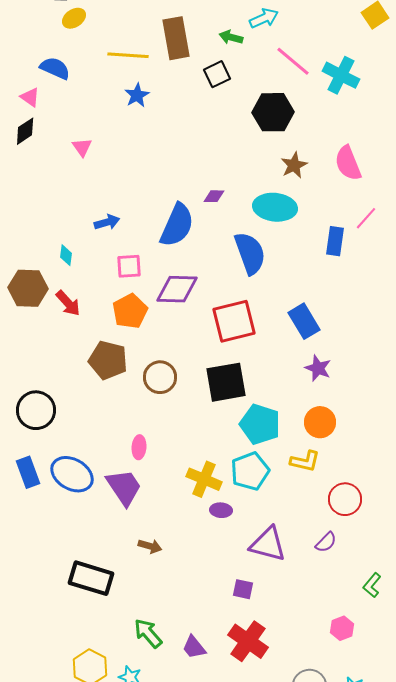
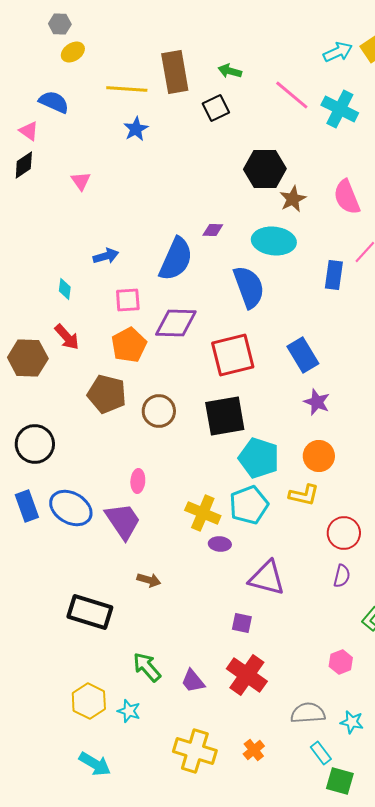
cyan arrow: (264, 18) -> (338, 52), moved
black hexagon: (273, 112) -> (265, 169), moved
brown hexagon: (28, 288) -> (28, 358), moved
purple semicircle: (326, 542) -> (342, 576), moved, turned -30

